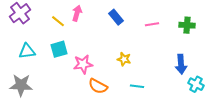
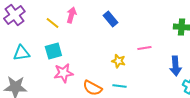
pink line: (152, 24) -> (144, 48), moved
pink star: (83, 64) -> (63, 73), moved
cyan line: (137, 86) -> (119, 86), moved

